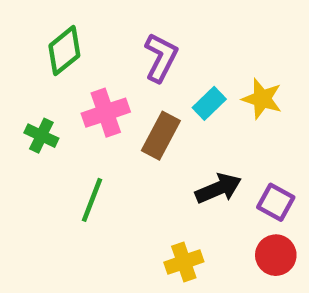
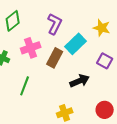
yellow star: (262, 99) -> (102, 28), moved
cyan rectangle: (209, 103) -> (76, 44), size x1.5
purple square: (276, 202) -> (105, 61), moved

